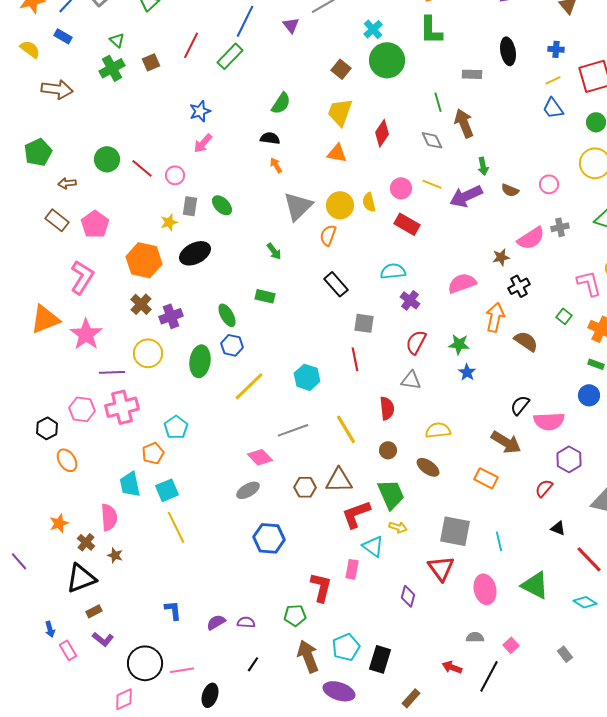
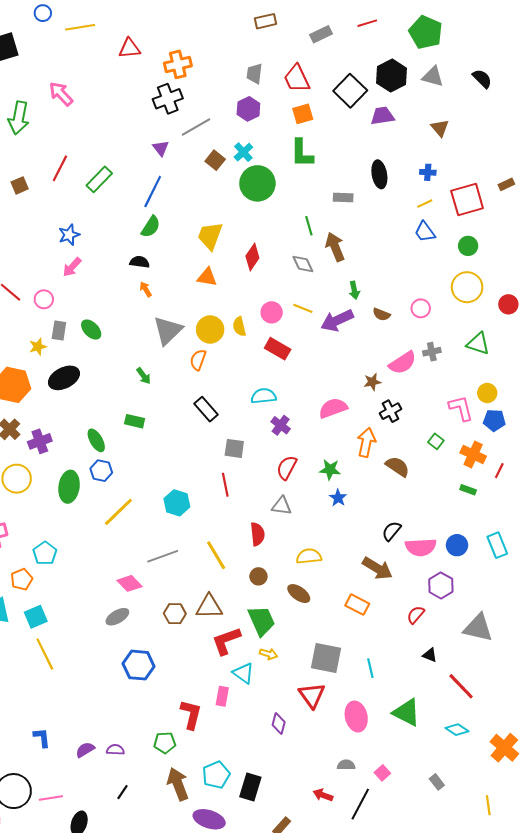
blue line: (245, 21) -> (153, 191), moved
brown square: (341, 69) -> (215, 160), moved
blue circle: (589, 395) -> (457, 545), moved

